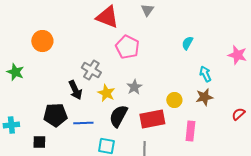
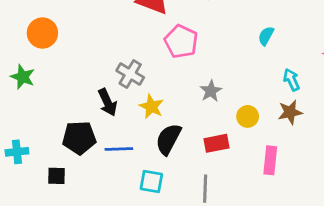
orange circle: (42, 41) -> (42, 33), moved
gray star: (134, 87) -> (211, 91), moved
red rectangle: (152, 119) -> (216, 143), size x0.7

